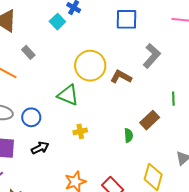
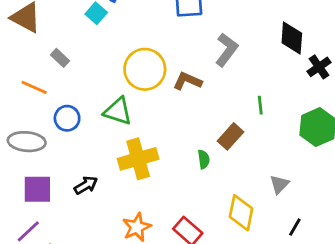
blue circle: (31, 117) -> (67, 118), moved
yellow cross: (80, 131) -> (138, 159), size x2.0

